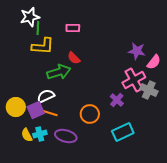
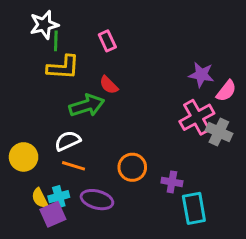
pink rectangle: (73, 28) -> (107, 41), turned 64
purple cross: (117, 100) -> (172, 182), moved, turned -32
purple square: (36, 110) -> (53, 214), moved
cyan rectangle: (123, 132) -> (194, 208), moved, turned -75

